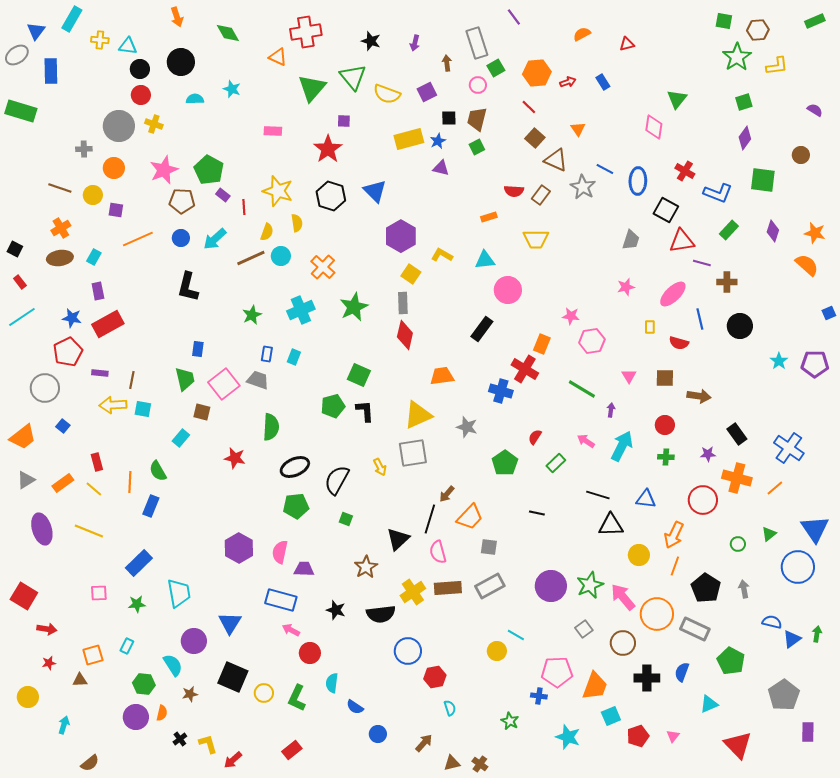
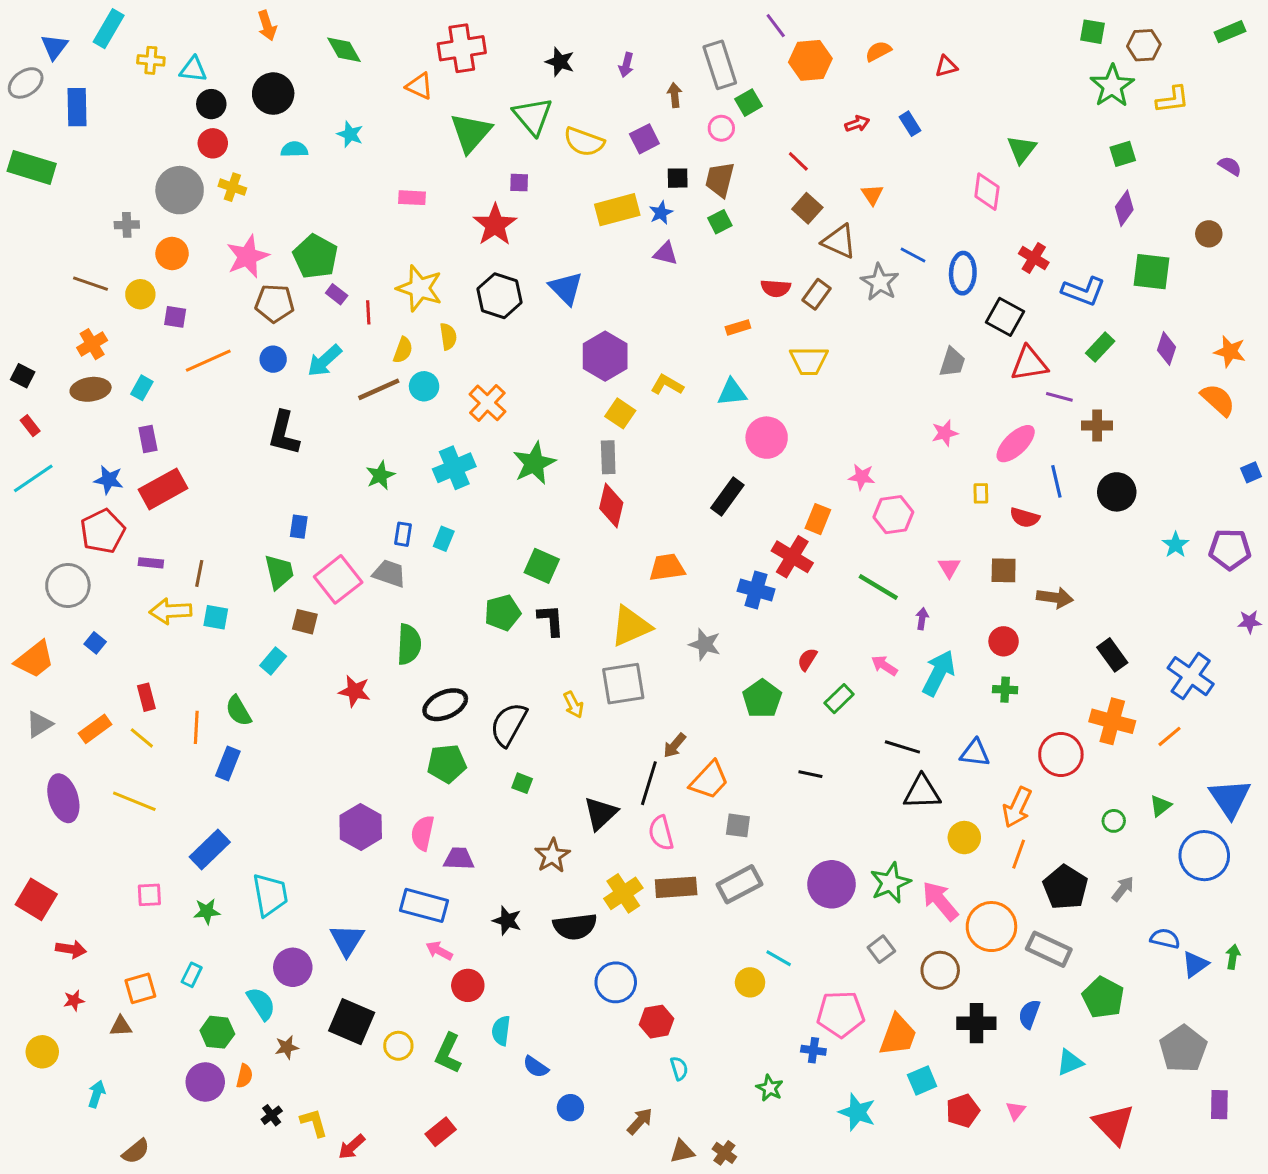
orange hexagon: (537, 73) -> (810, 60), moved
purple star: (708, 454) -> (1250, 622), moved
gray arrow: (744, 589) -> (1123, 889), turned 48

